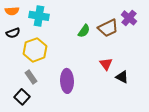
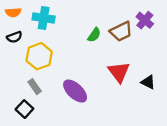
red triangle: (106, 64) -> (119, 72), size x1.5
black triangle: (122, 77) -> (148, 82), moved
purple ellipse: (67, 81) -> (75, 91), turned -45

